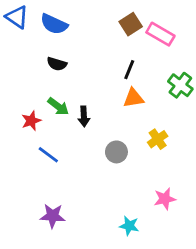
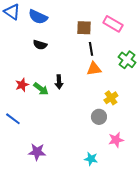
brown square: (131, 24) -> (84, 28), moved, turned 35
black line: (129, 70) -> (91, 49), turned -32
green arrow: (58, 106) -> (41, 89), moved
gray circle: (116, 152) -> (99, 117), moved
blue line: (48, 155) -> (13, 119), moved

